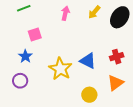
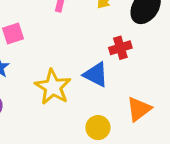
red cross: (117, 57) -> (120, 48), moved

